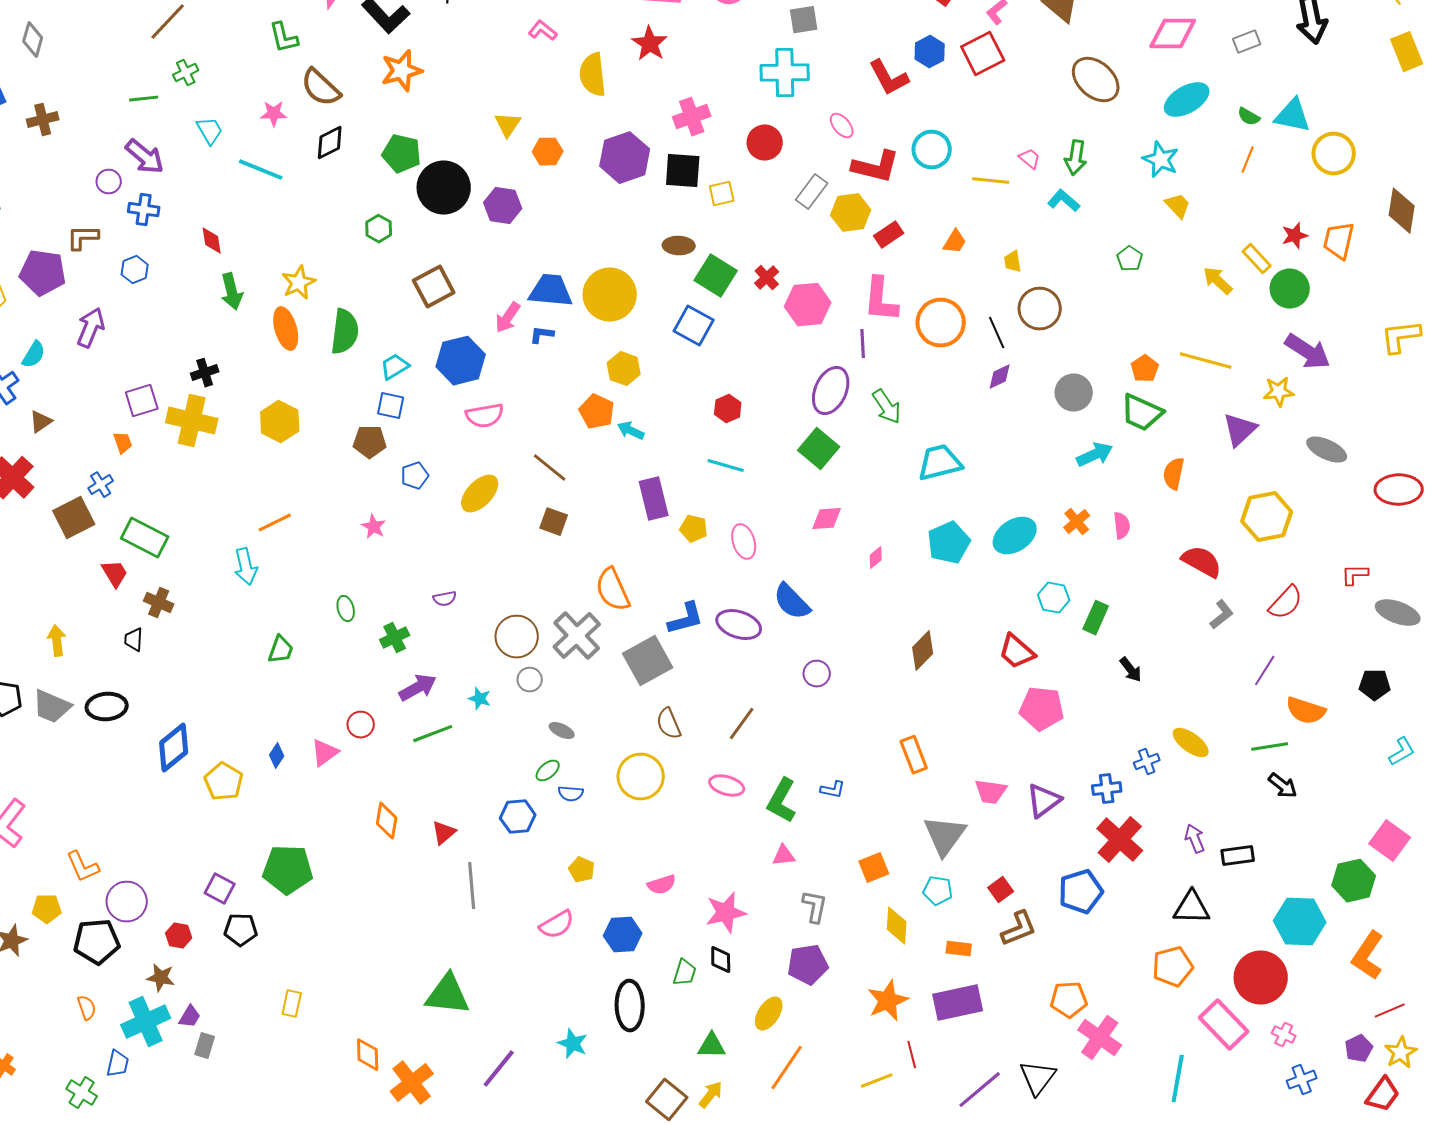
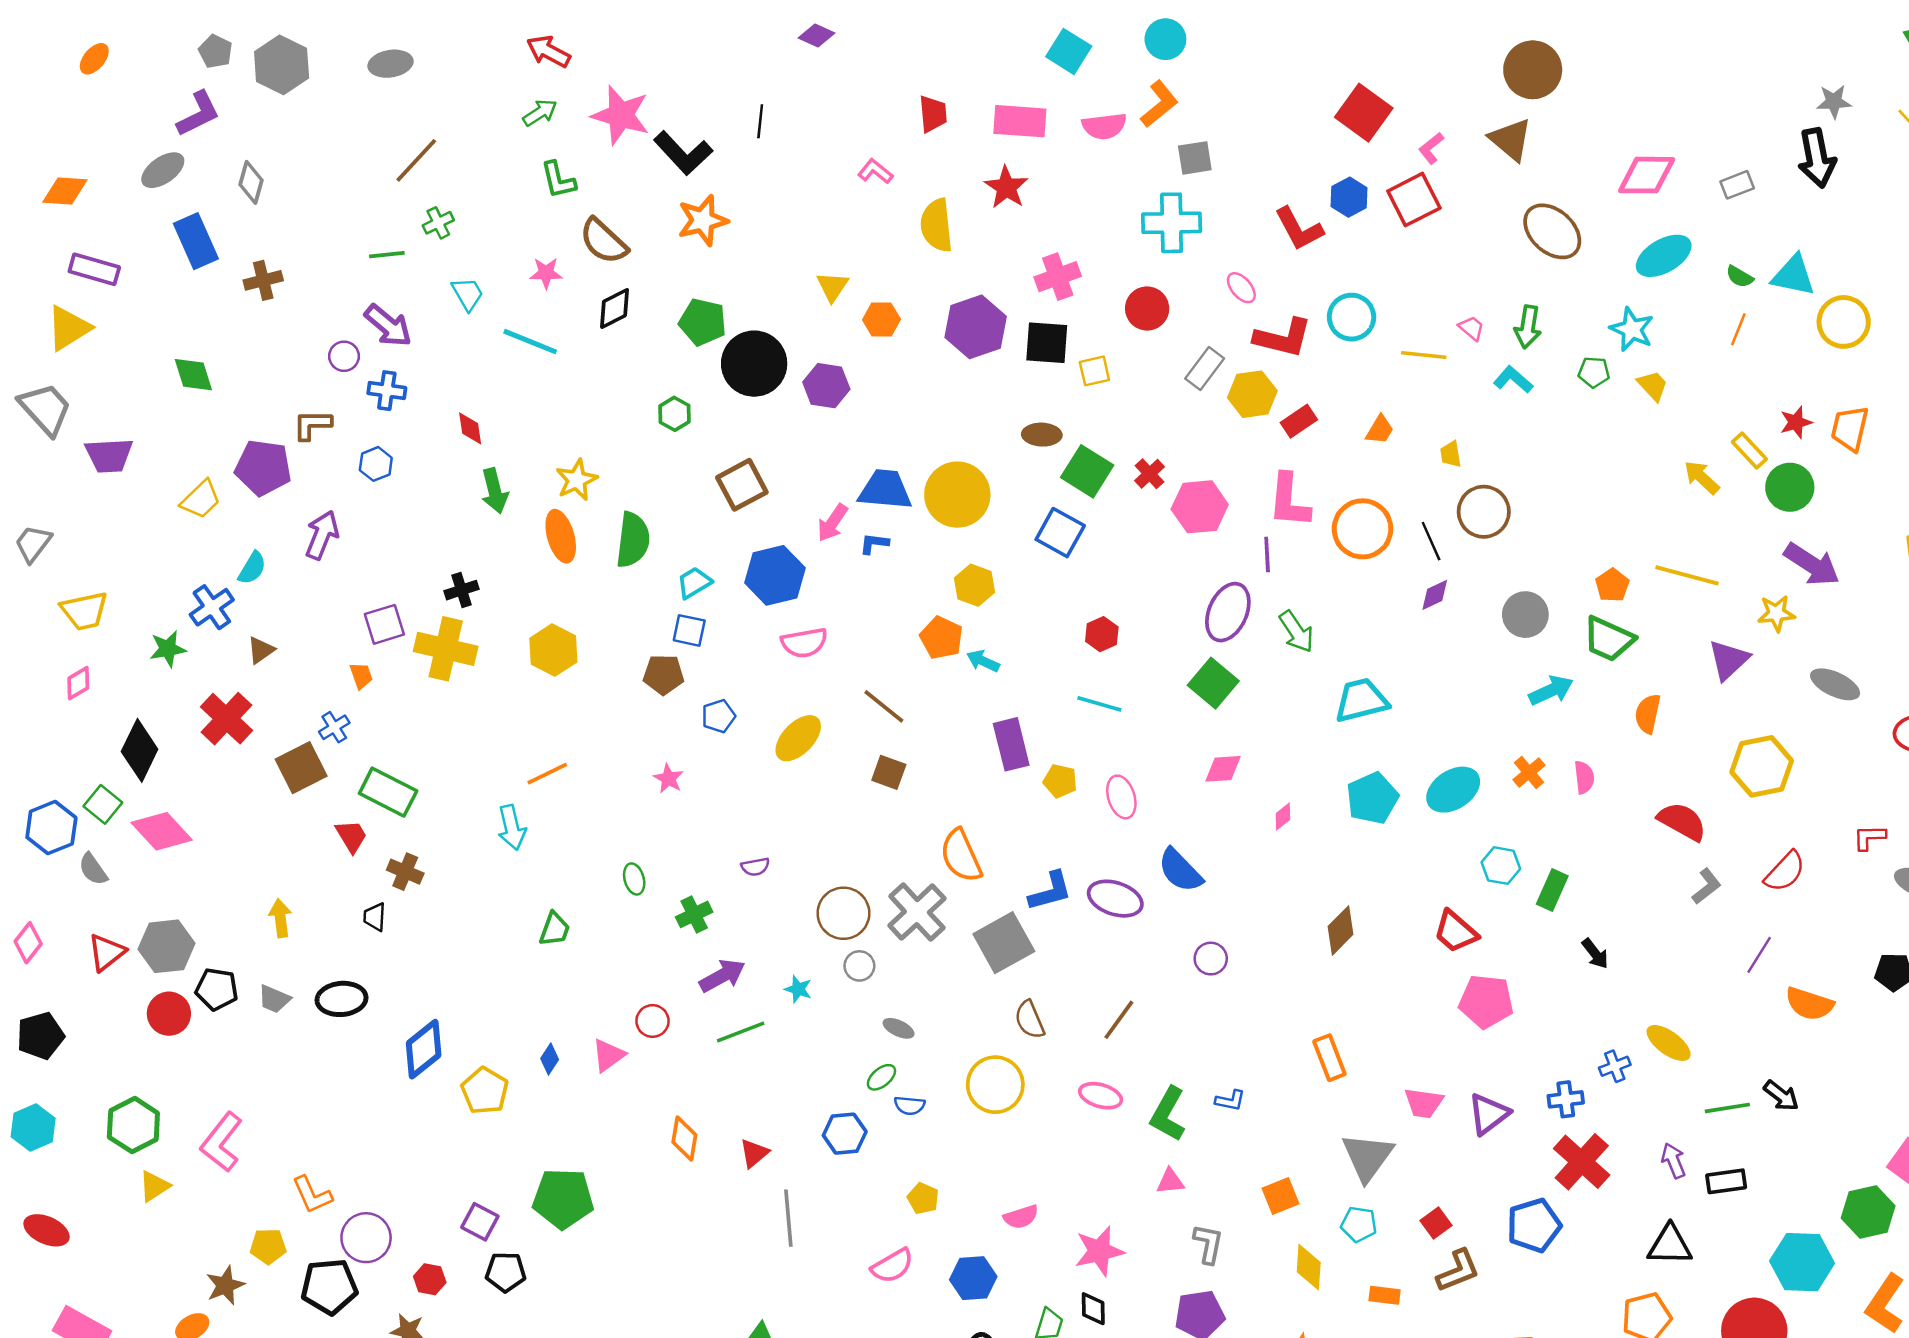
green pentagon: (1130, 259) -> (1594, 372), moved, turned -30
gray trapezoid: (52, 707) -> (274, 999), size x0.7
green line: (1270, 747) -> (1727, 1108), moved

